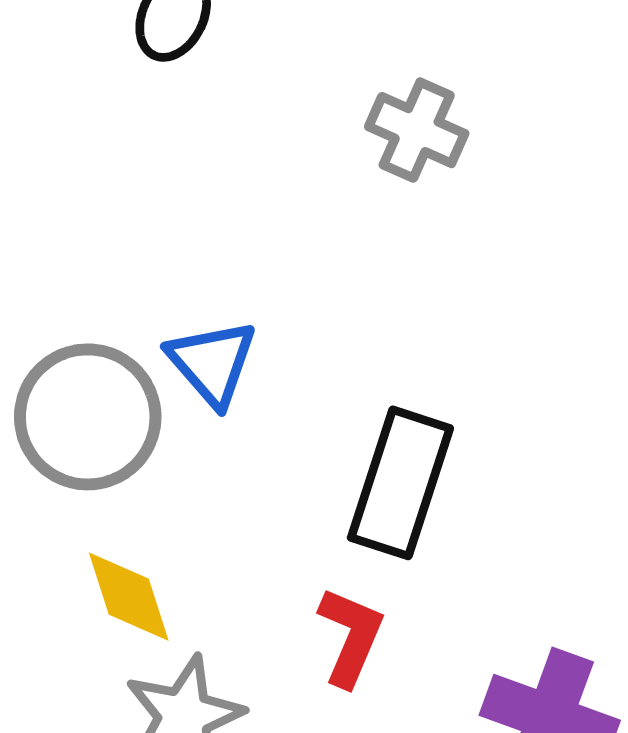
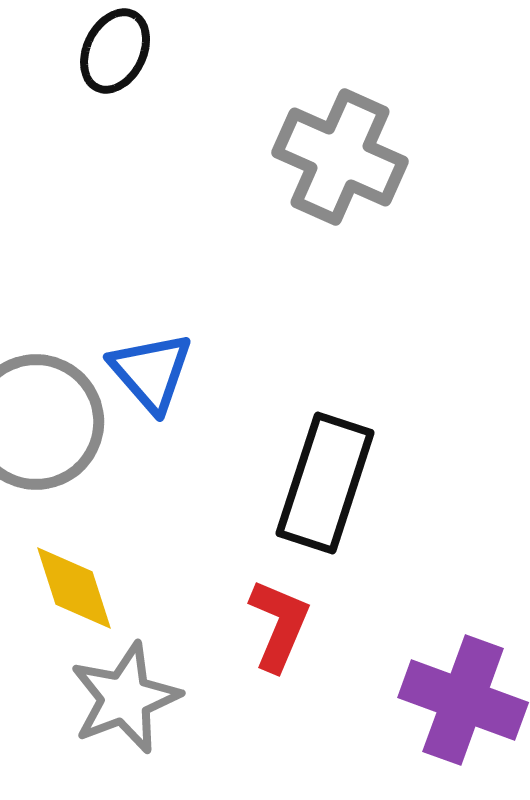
gray cross: (417, 130) -> (340, 157), size x1.4

